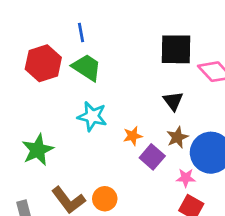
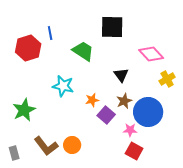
blue line: (81, 33) -> (50, 33), moved
black square: (176, 49) -> (112, 27), moved
green trapezoid: (87, 67) -> (83, 51), moved

